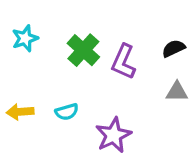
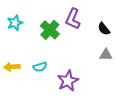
black semicircle: (174, 48) -> (104, 29), turned -104
purple L-shape: (123, 62) -> (73, 19), moved

